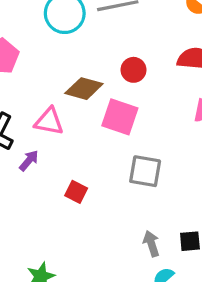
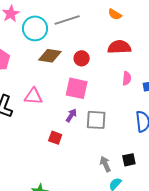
brown diamond: (84, 89) -> (50, 56), moved
purple arrow: (29, 160) -> (71, 115), moved

